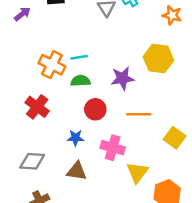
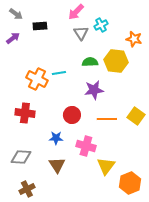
yellow hexagon: (158, 59) -> (116, 61), moved
green semicircle: (80, 81) -> (90, 62), moved
red cross: (37, 107) -> (25, 113), turned -30
yellow square: (175, 138) -> (136, 116), moved
brown triangle: (77, 171) -> (57, 165), turned 48

